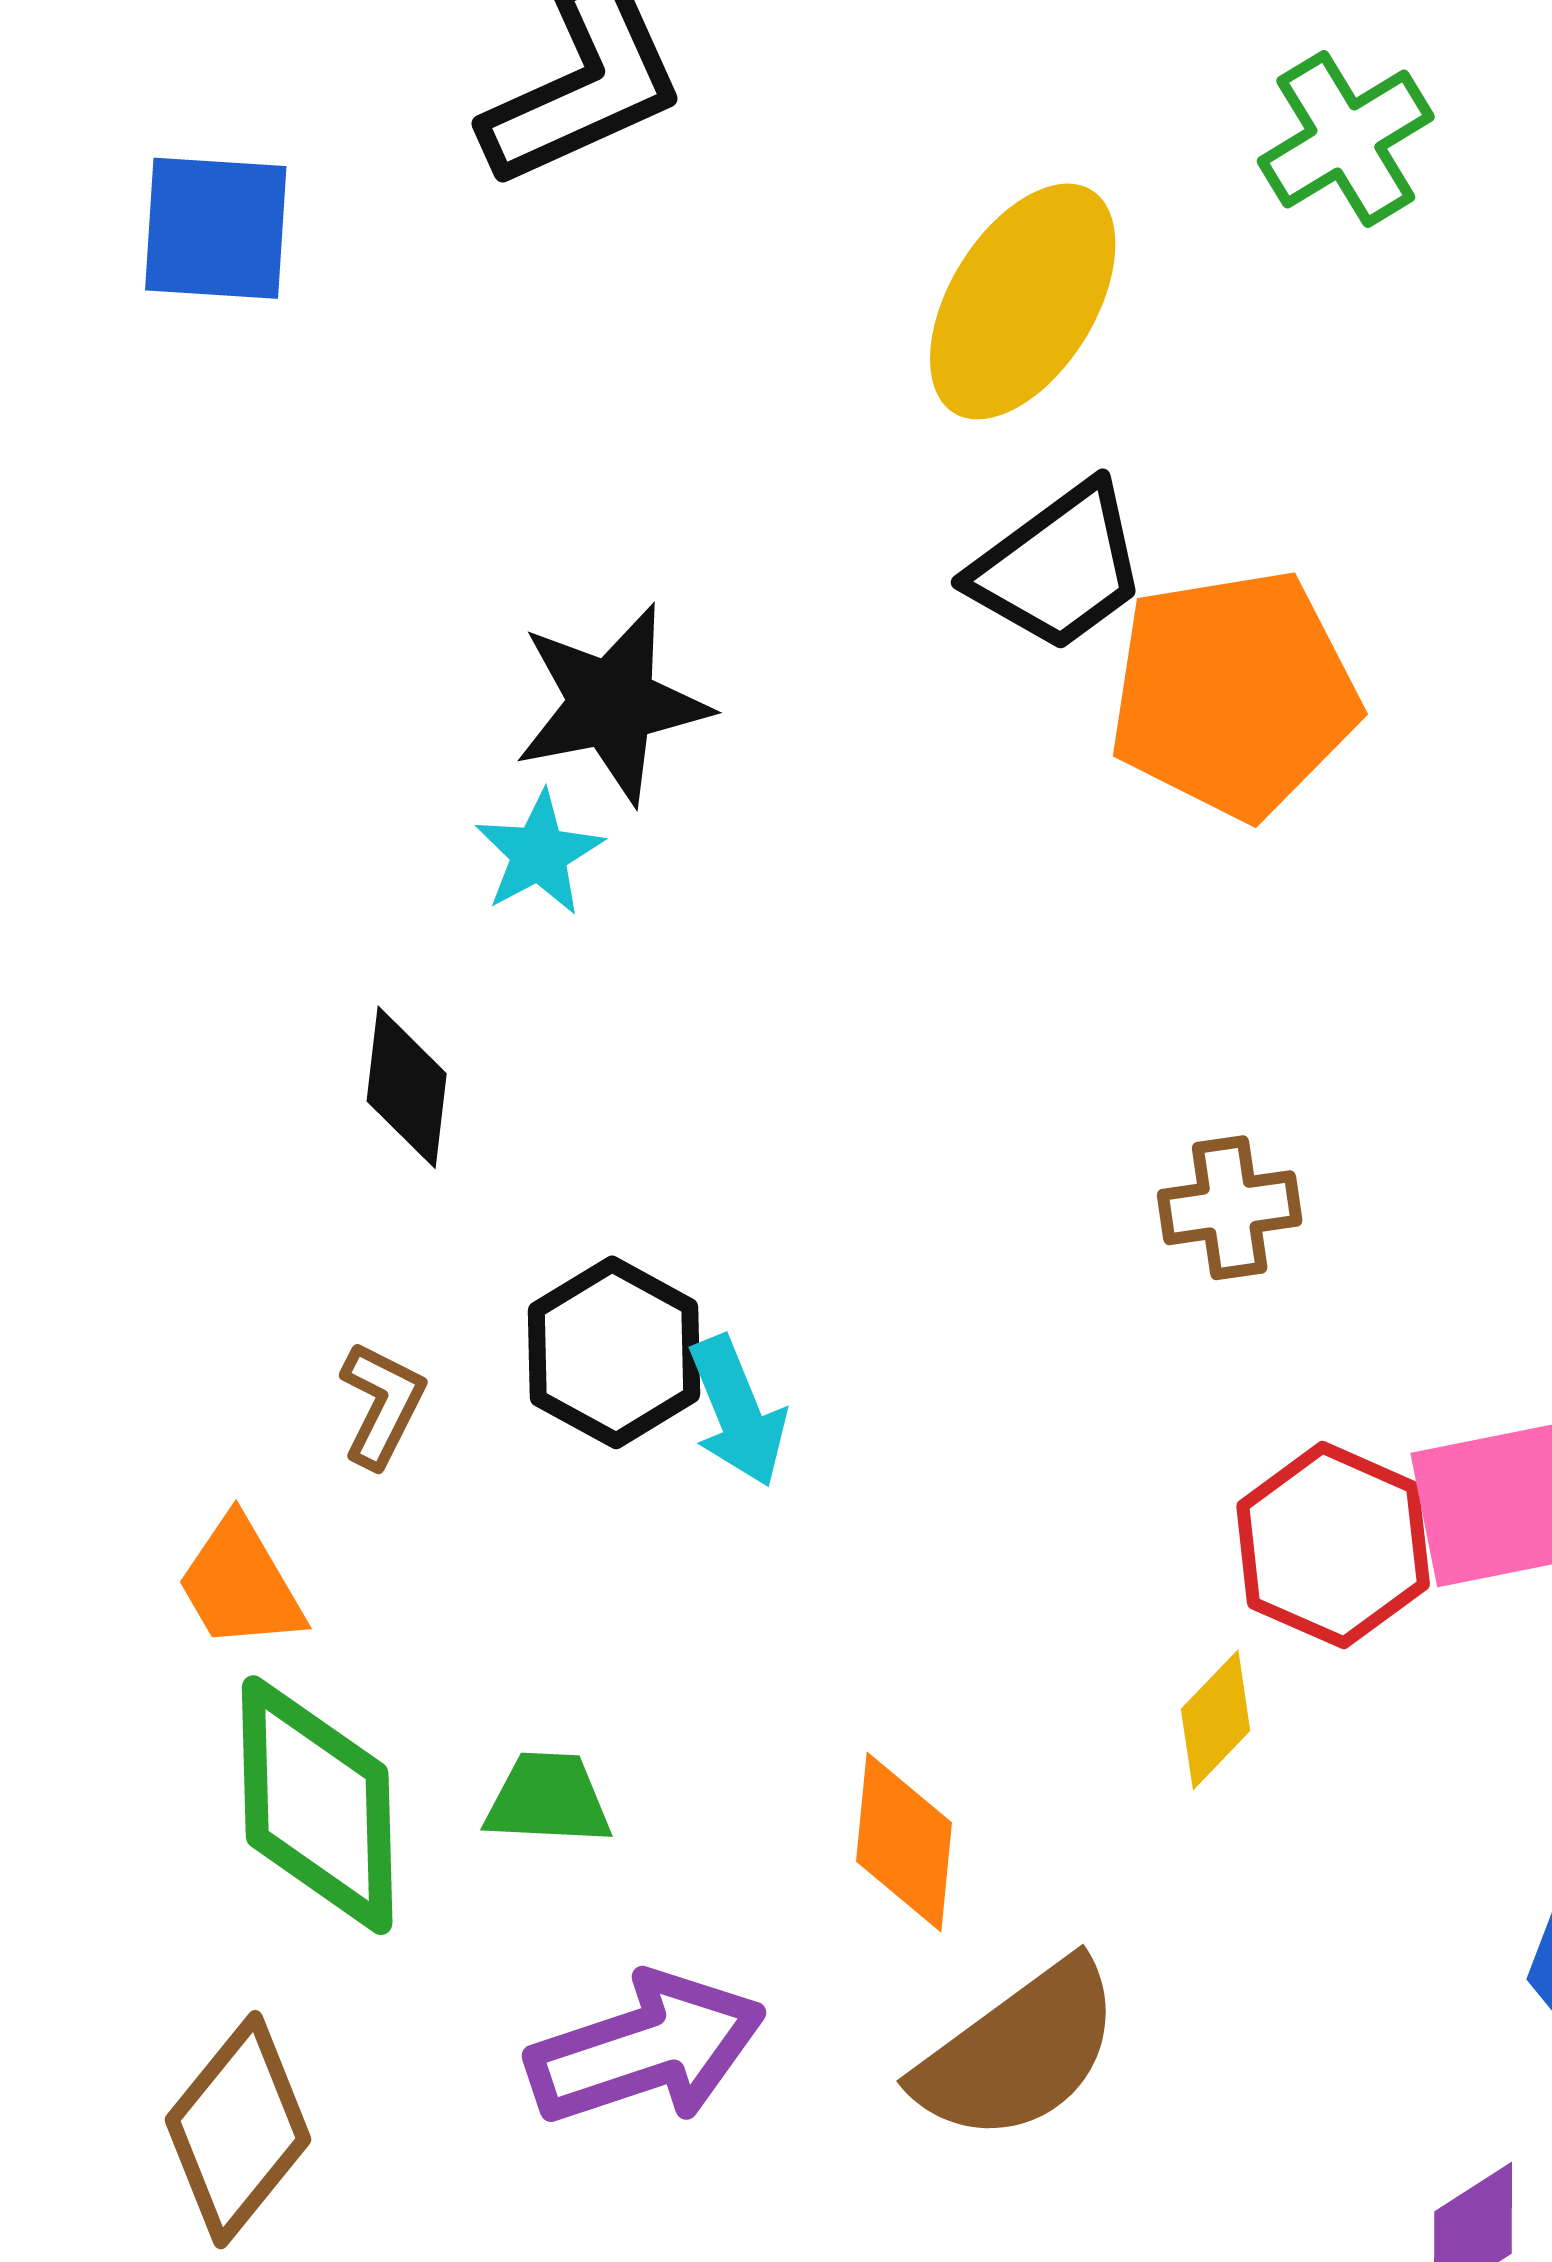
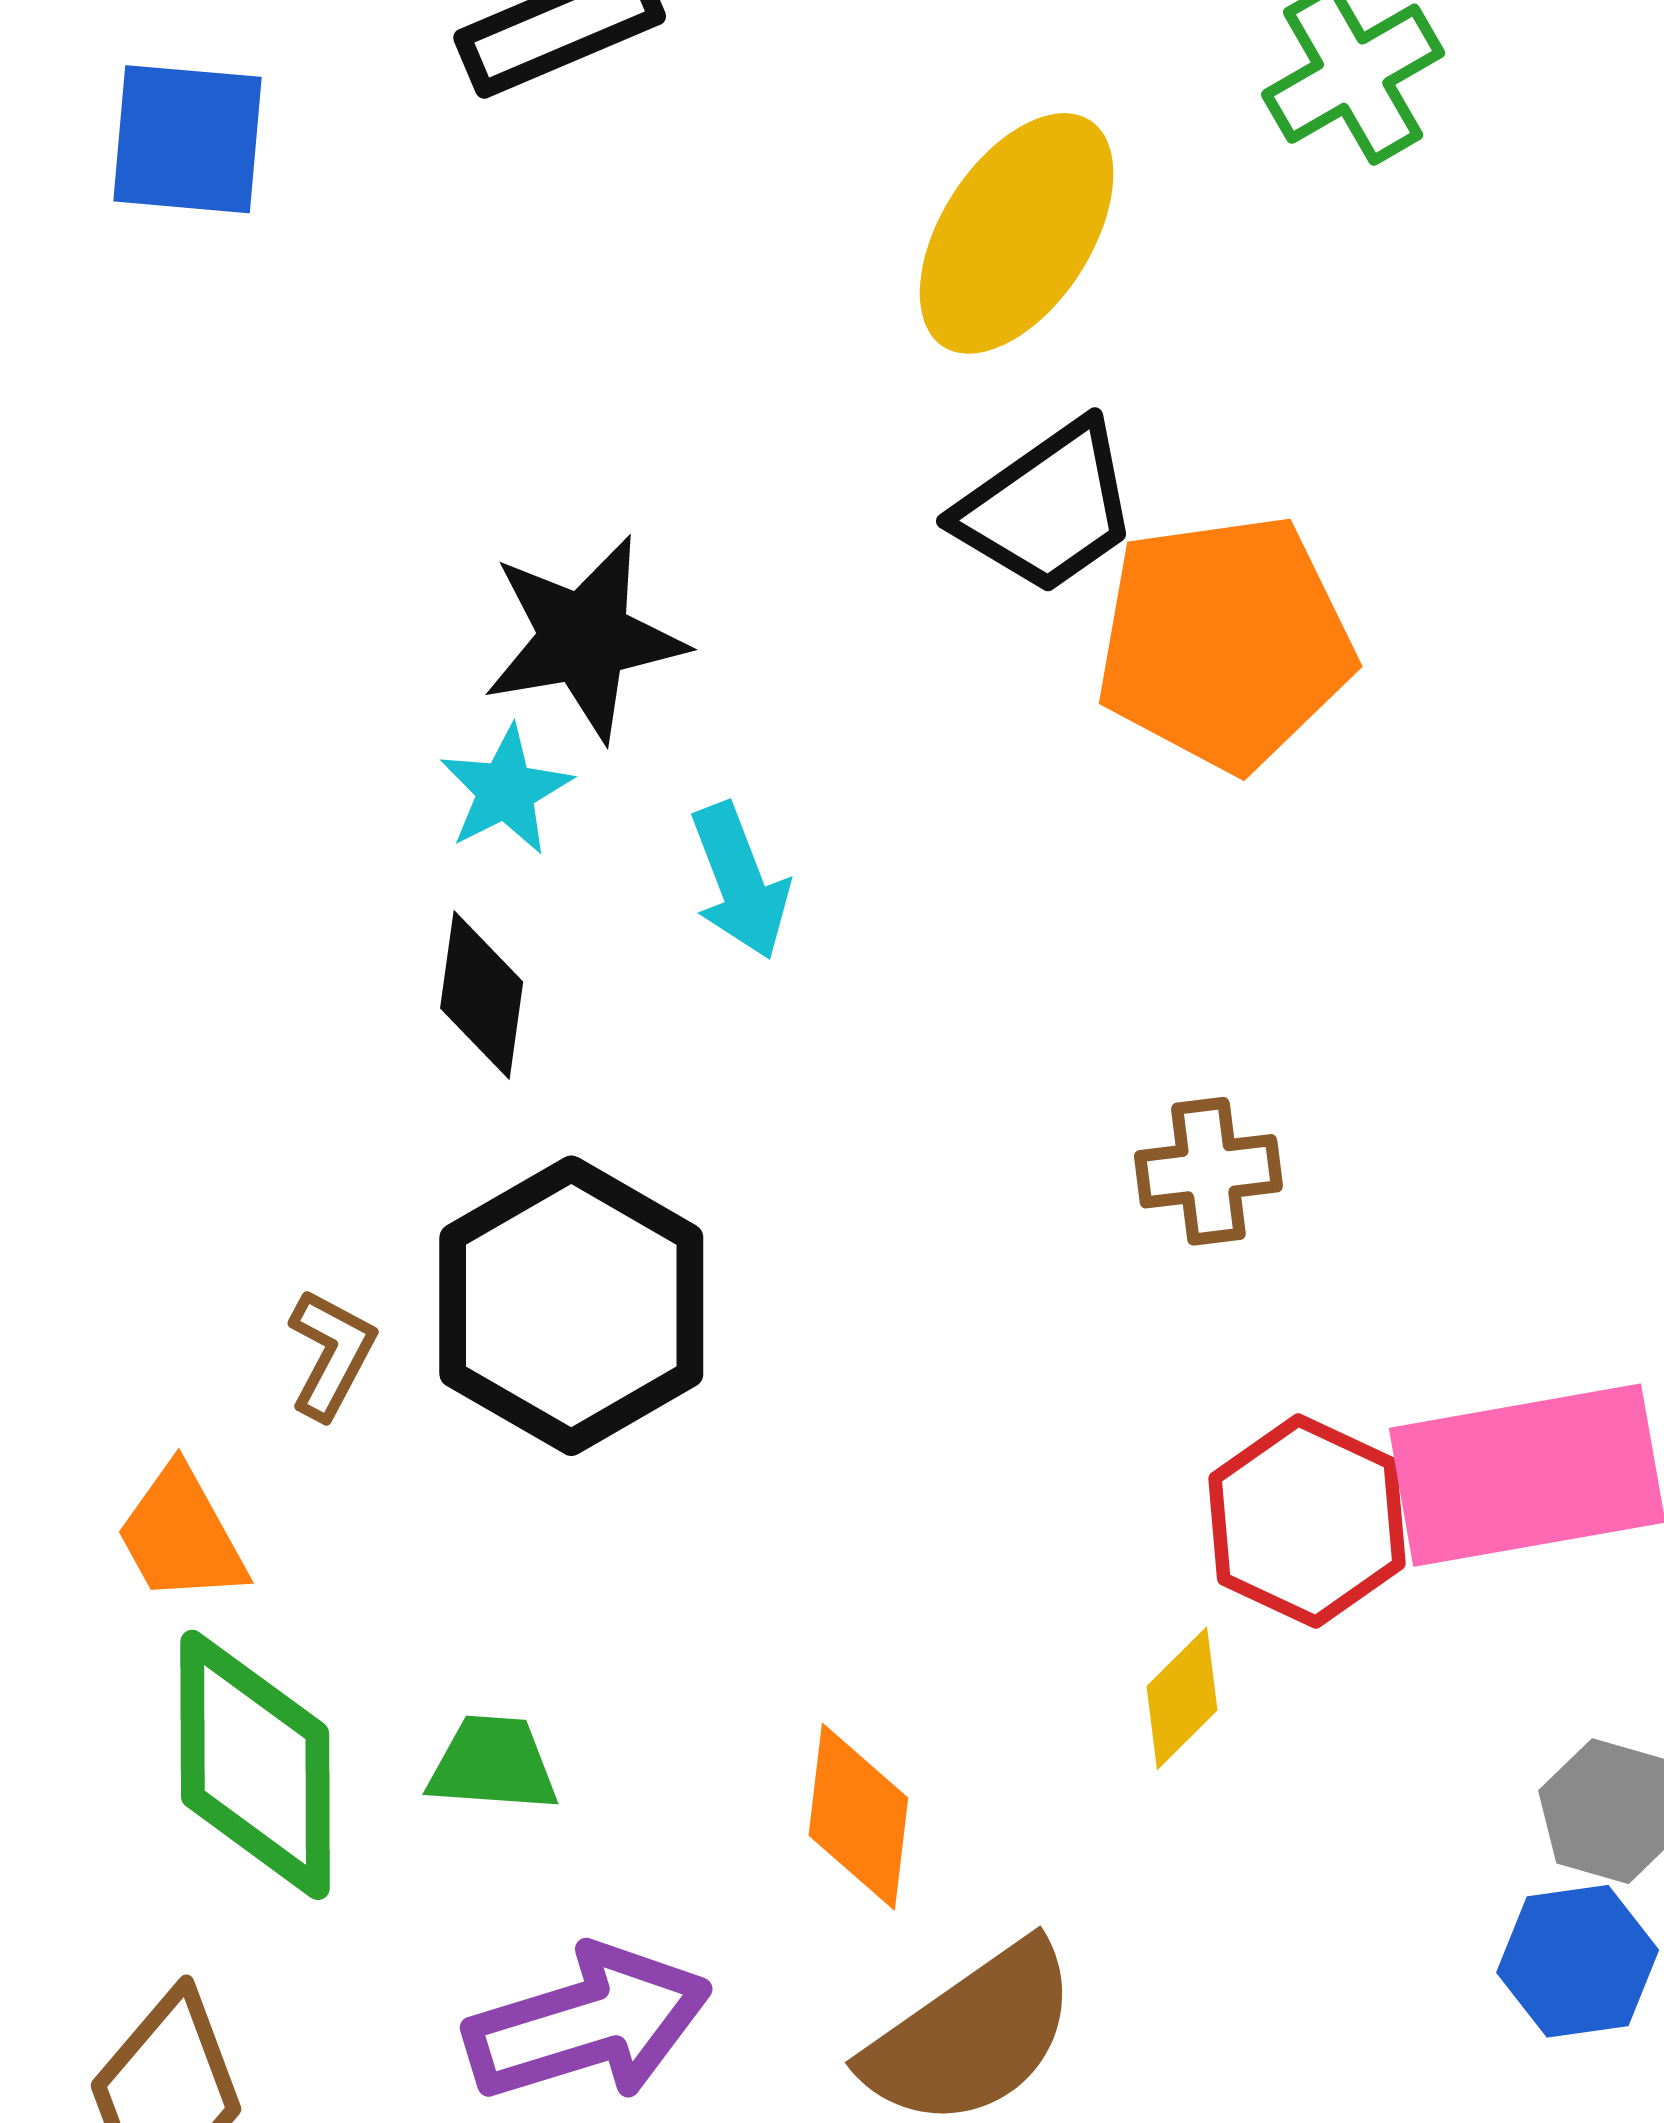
black diamond: (407, 1087) -> (482, 995), moved
black hexagon: (614, 1352) -> (571, 1306), size x1.5
cyan arrow: (737, 1411) -> (740, 881), moved

